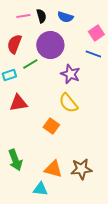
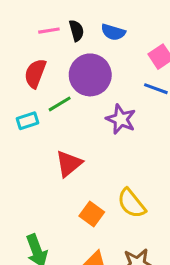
red triangle: (18, 103) -> (69, 164), moved, turned -30
yellow semicircle: (68, 103) -> (131, 203), moved
orange square: (51, 126) -> (92, 214), moved

